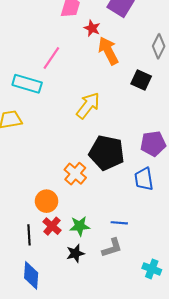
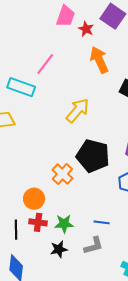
red star: (92, 28) -> (86, 29), moved
red cross: (52, 226) -> (38, 222), turned -36

